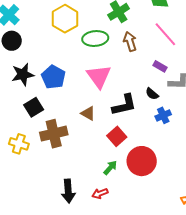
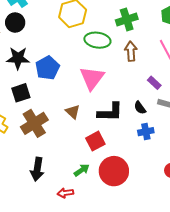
brown cross: (54, 134) -> (34, 123), turned -32
black arrow: (68, 191) -> (37, 169), moved

